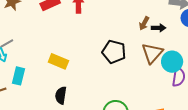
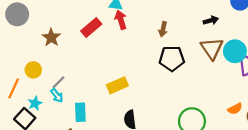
brown arrow: (144, 23) -> (163, 29), moved
yellow rectangle: (58, 61) -> (117, 85), turned -30

